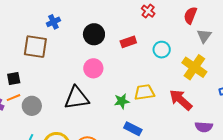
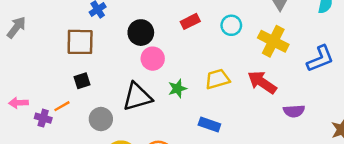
black circle: (94, 34) -> (141, 33), moved
black square: (14, 79) -> (82, 81), moved
green star: (122, 101) -> (177, 89), moved
gray circle: (32, 106) -> (101, 119), moved

